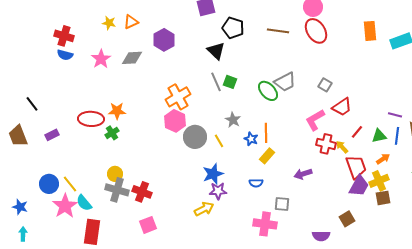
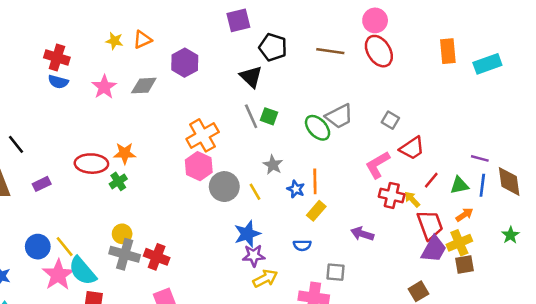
purple arrow: (303, 174) -> (362, 234), turned 36
cyan semicircle: (84, 203) -> (82, 271), size x1.4
yellow arrow: (204, 209) -> (265, 279), moved

